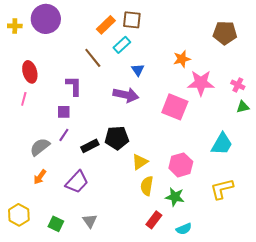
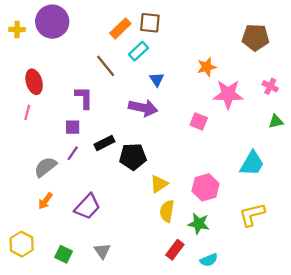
pink cross: (238, 85) -> (270, 86), moved
pink square: (175, 107) -> (199, 121), size x0.6
black rectangle: (90, 146) -> (104, 143), moved

